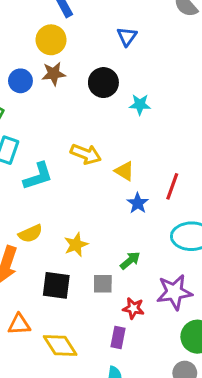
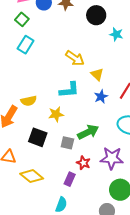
cyan L-shape: (38, 176) -> (69, 90), moved
green arrow: (130, 261) -> (88, 132), size x1.5
yellow diamond: (60, 346) -> (32, 176), turned -30

